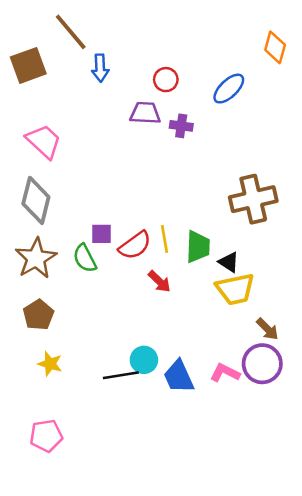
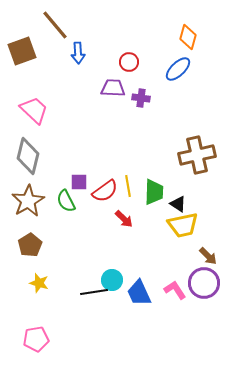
orange diamond: (275, 47) -> (188, 37), moved
pink L-shape: (225, 373) -> (175, 290), turned 30

